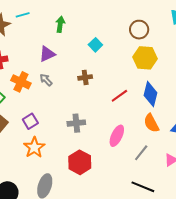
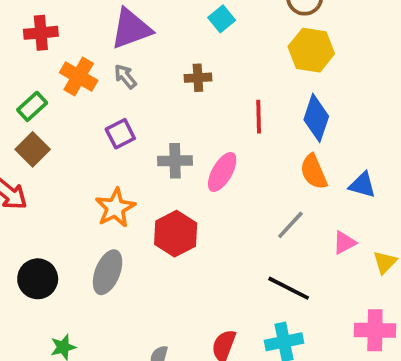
purple triangle: (47, 54) -> (131, 29), size x1.4
red line: (119, 96) -> (259, 117), turned -60
purple square: (30, 121) -> (120, 134), moved
pink ellipse: (117, 136) -> (222, 172), moved
orange star: (34, 147) -> (115, 208), moved

